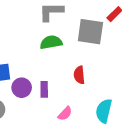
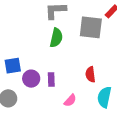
green semicircle: (51, 42) -> (56, 38), turned 114
red semicircle: (79, 75) -> (90, 74), moved

